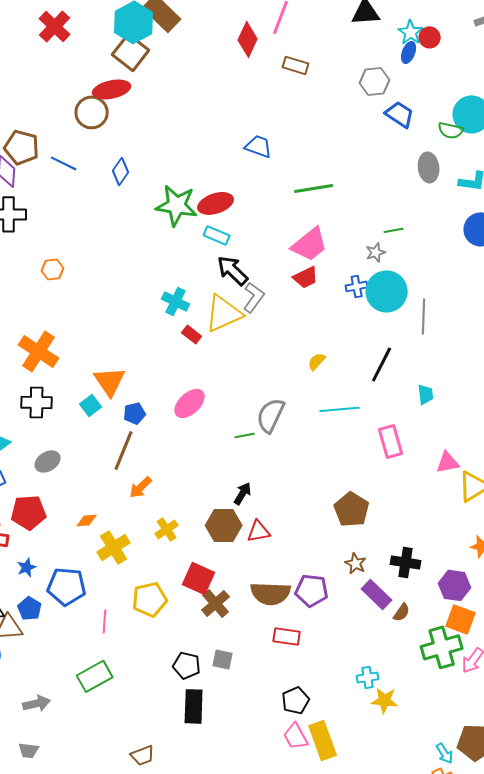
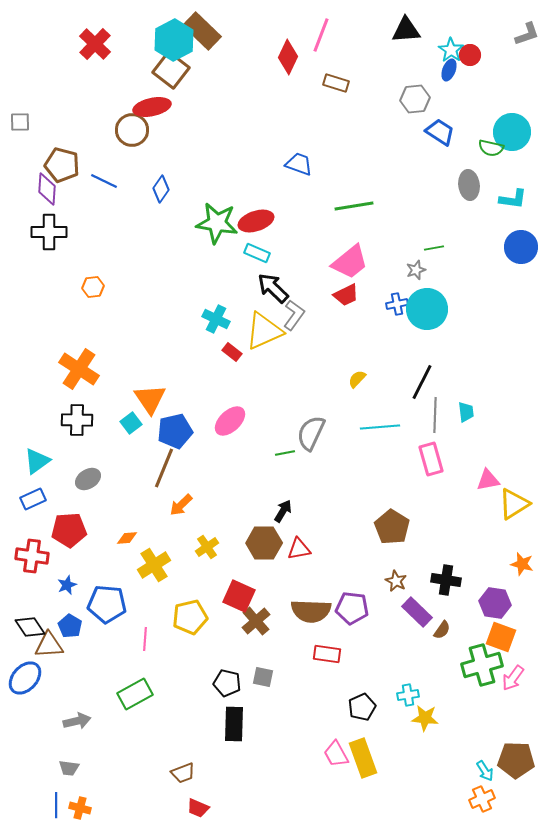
gray line: (424, 316) -> (435, 415), moved
blue pentagon: (135, 413) -> (175, 431), size x1.6
black pentagon: (296, 700) -> (362, 707), moved

